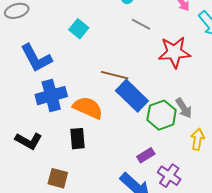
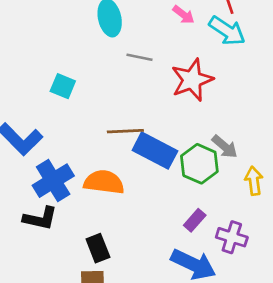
black rectangle: (77, 139) -> (98, 248), moved
black L-shape: (29, 141) -> (40, 218), moved

